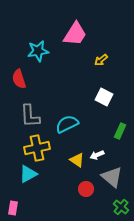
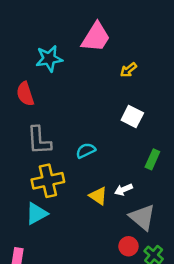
cyan semicircle: (67, 124) -> (86, 151), size x0.7
red circle: (86, 189) -> (128, 246), moved

